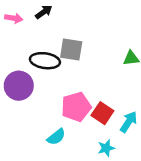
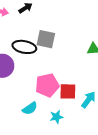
red square: (102, 113) -> (68, 91), turned -36
cyan star: (106, 148) -> (56, 117), moved

